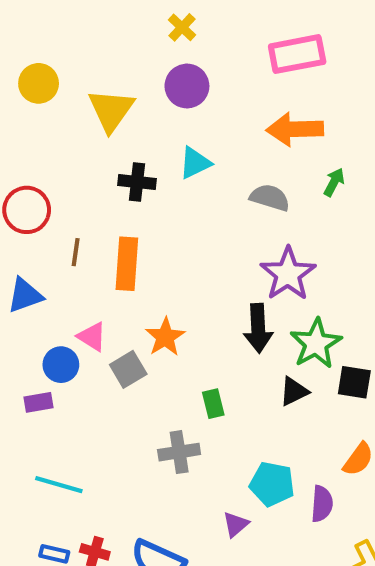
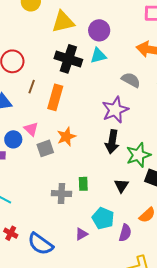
purple circle: (187, 86) -> (99, 30), moved
yellow triangle: (111, 110) -> (63, 22), turned 30
black cross: (137, 182) -> (68, 59), size x1.5
purple star: (288, 274) -> (115, 110), moved
black triangle: (294, 391) -> (121, 186), moved, turned -42
green rectangle: (213, 404) -> (83, 184), moved

